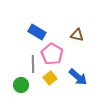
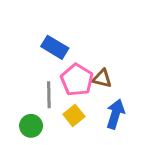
brown triangle: (77, 35) -> (102, 78), moved
blue arrow: (78, 77) -> (115, 114), turned -114

